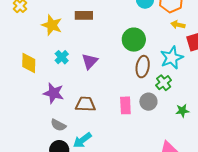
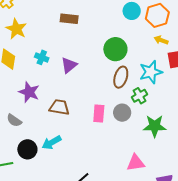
yellow star: (52, 25) -> (16, 29), moved
cyan cross: (62, 57) -> (42, 57), turned -32
green star: (182, 111) -> (155, 126), size x1.6
gray semicircle: (58, 125) -> (14, 120), moved

